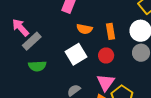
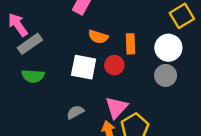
white square: (76, 54) -> (84, 67), turned 35
red circle: (106, 55) -> (114, 65), moved

